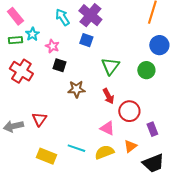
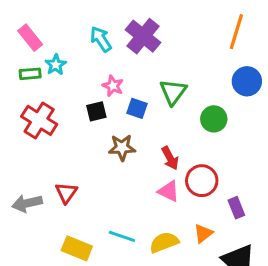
blue square: (86, 40) -> (137, 108), moved
pink star: (52, 46) -> (113, 86), moved
black square: (59, 65) -> (96, 111), turned -32
green triangle: (110, 66) -> (173, 92), moved
green circle: (146, 70) -> (214, 119), moved
pink triangle: (107, 128) -> (169, 191), moved

